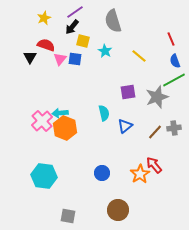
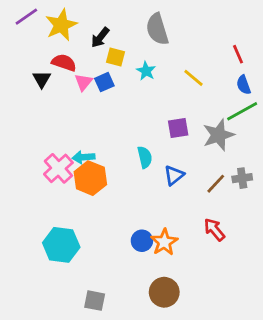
purple line: (75, 12) -> (26, 17), moved
yellow star: (44, 18) -> (61, 25), size x1.6
blue square: (75, 59) -> (104, 82), turned -32
orange star: (140, 174) -> (164, 242), moved

